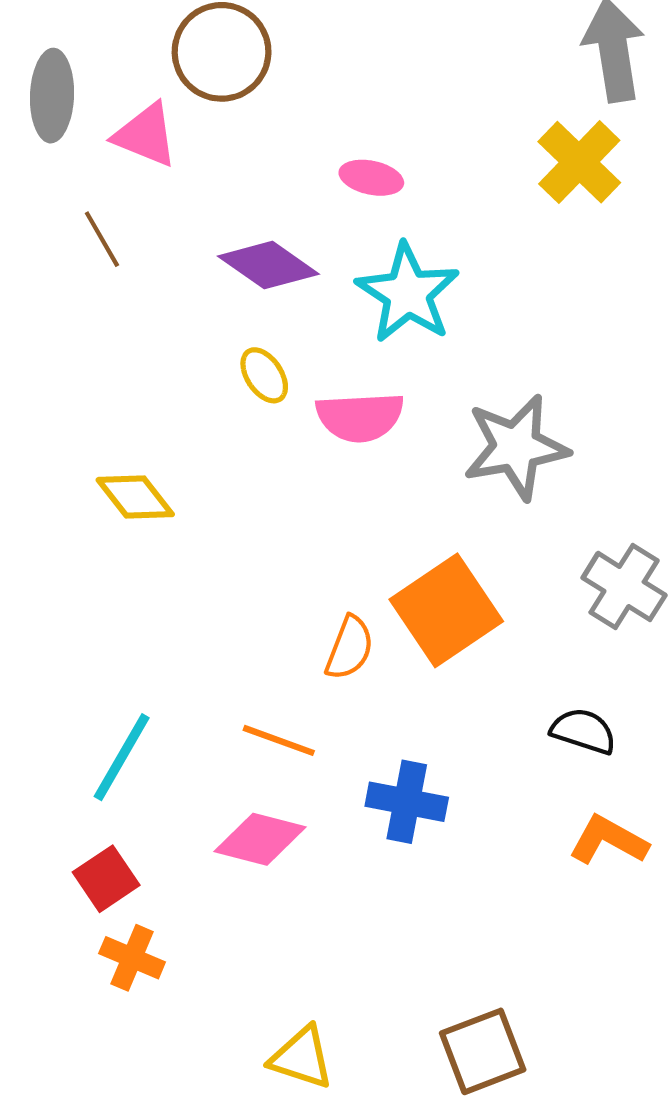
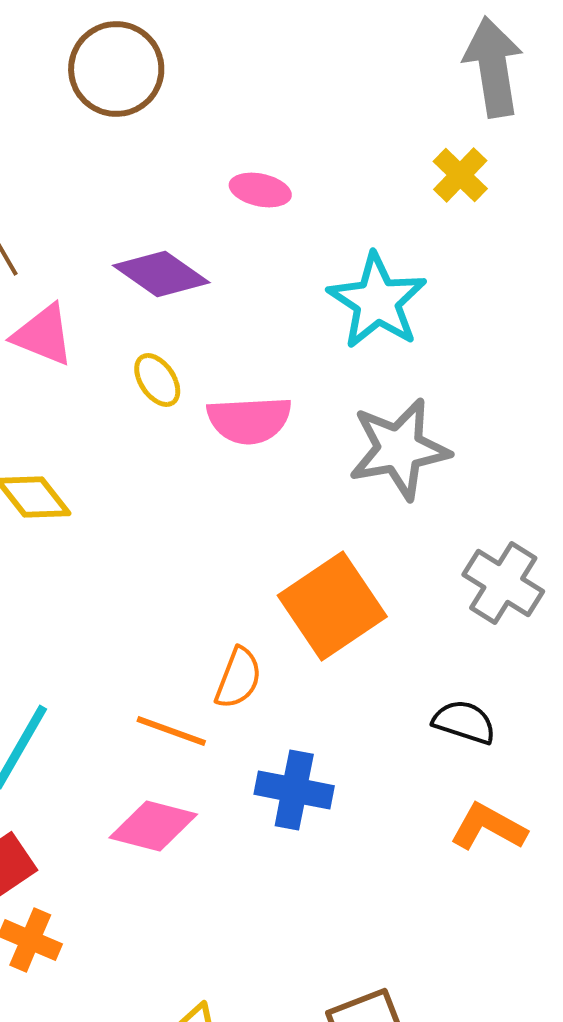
pink triangle: (146, 135) -> (43, 335), moved
yellow cross: (579, 162) -> (460, 175), size x0.7
cyan star: (408, 293) -> (377, 301), moved
orange semicircle: (349, 648) -> (238, 678), moved

